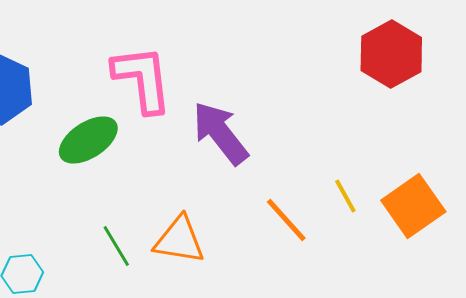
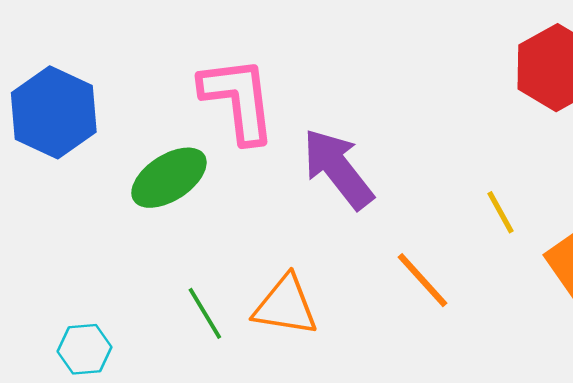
yellow line: (345, 196) -> (501, 212), moved

